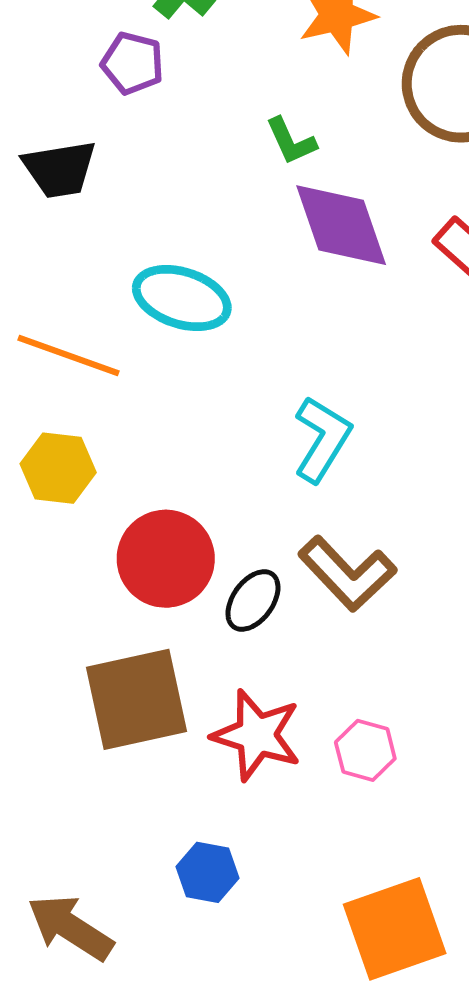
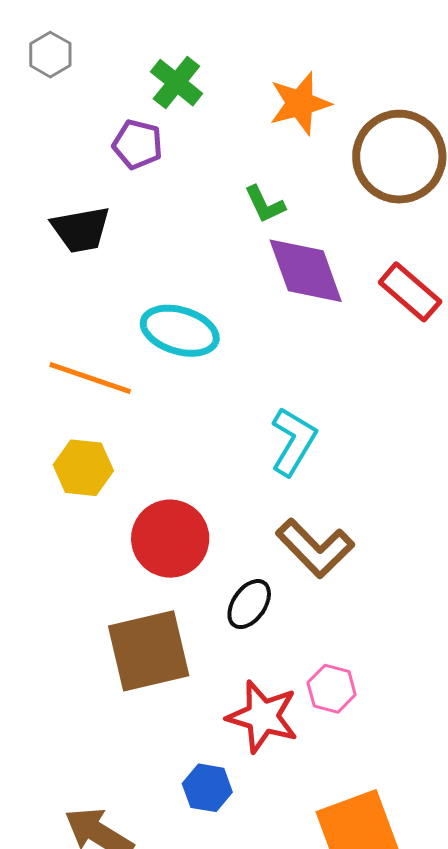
black ellipse: (253, 601) -> (249, 604), moved
red star: (257, 735) -> (263, 717), moved

